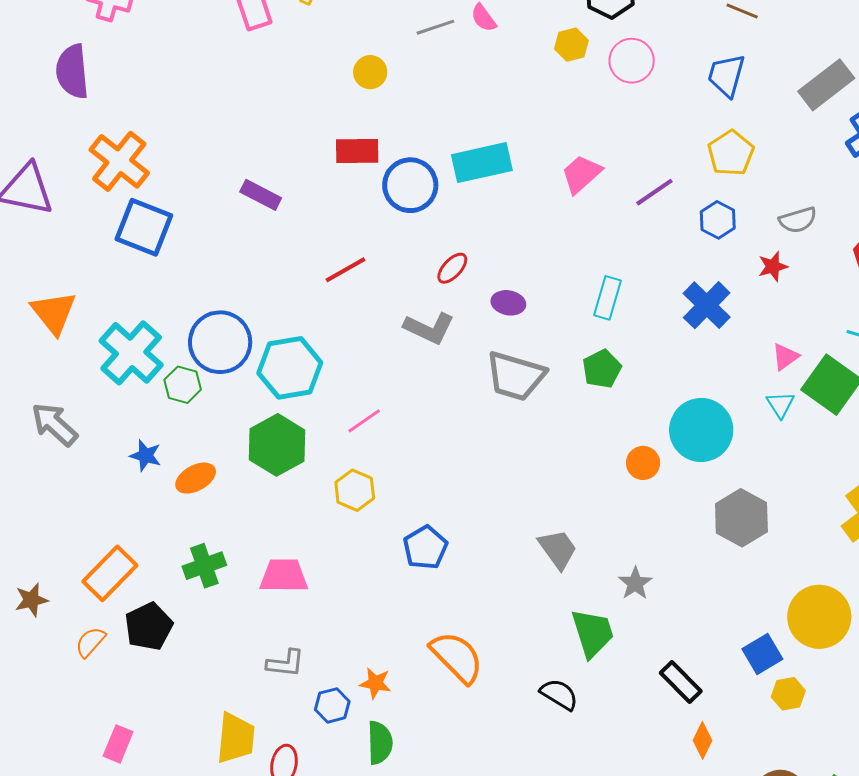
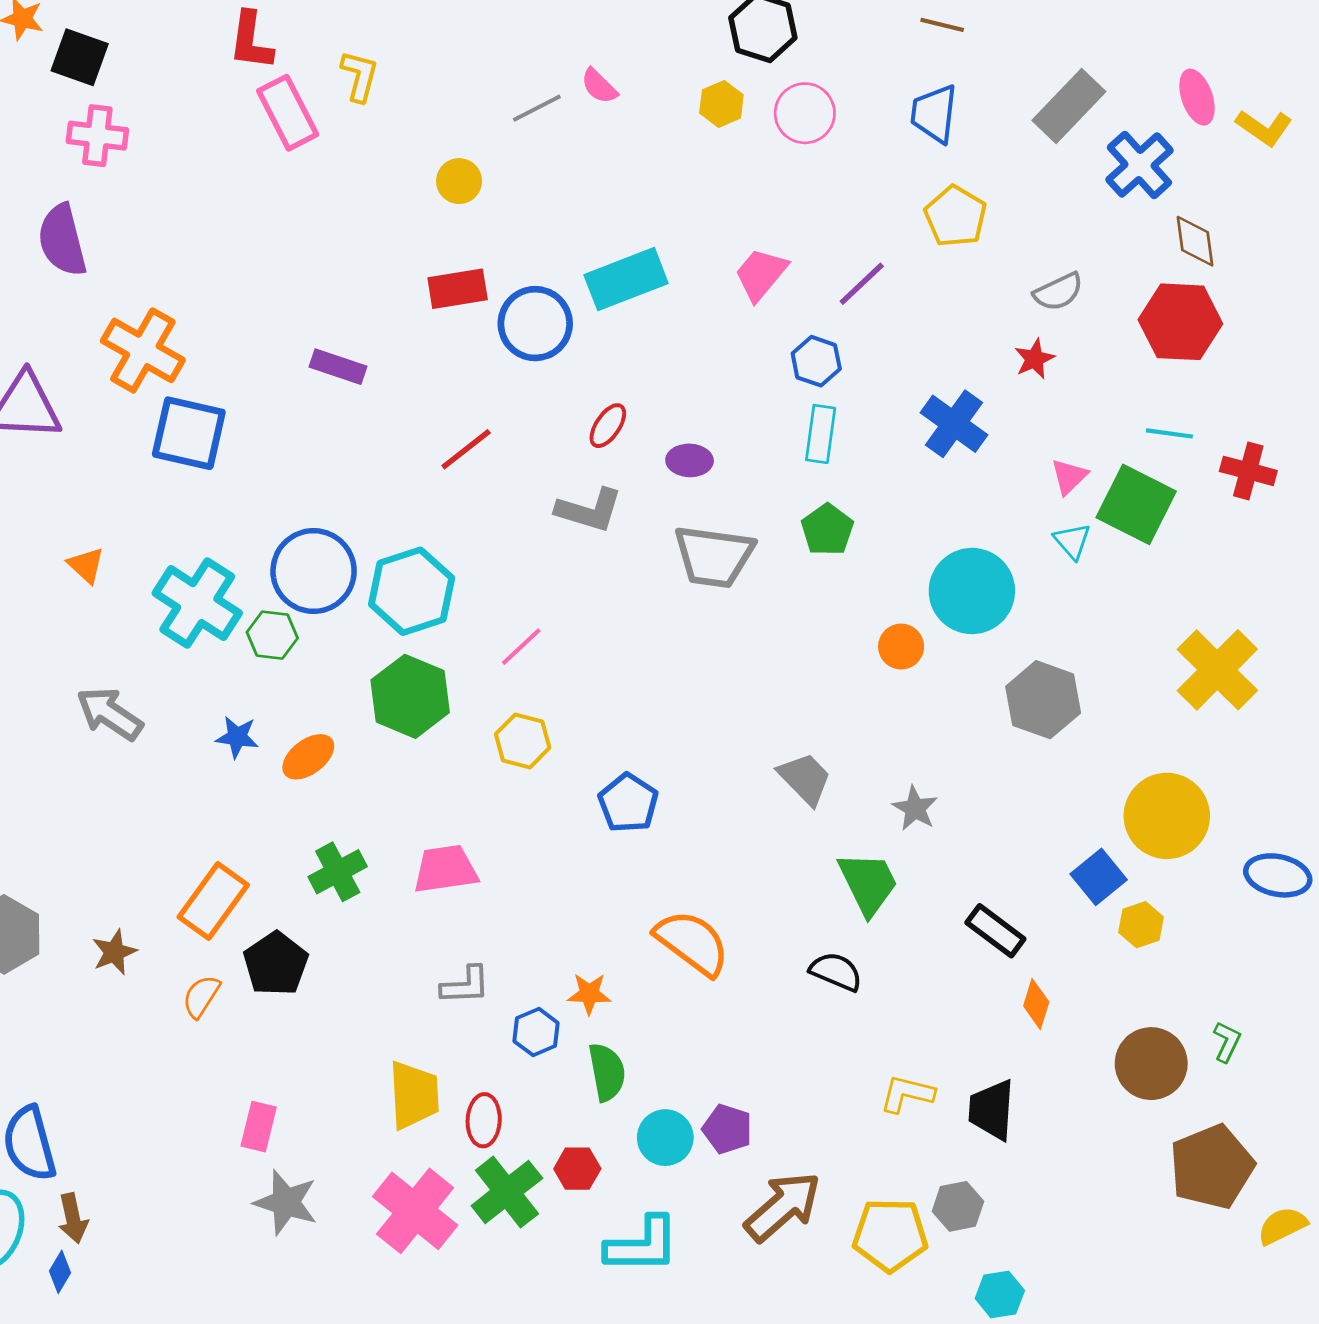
blue hexagon: (718, 220) -> (816, 361), moved
orange triangle: (54, 313) -> (86, 565), size x0.6

